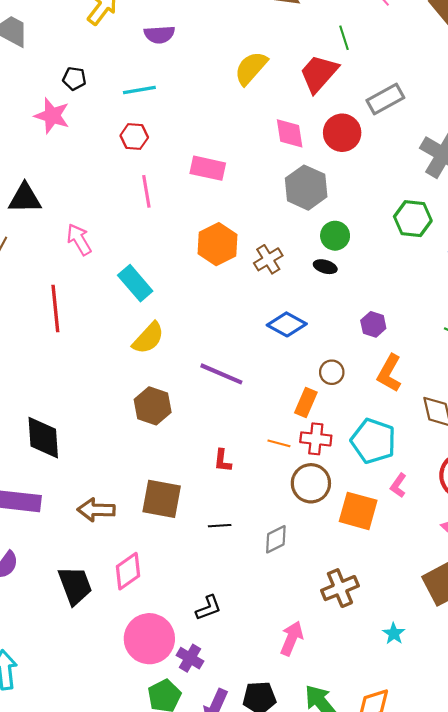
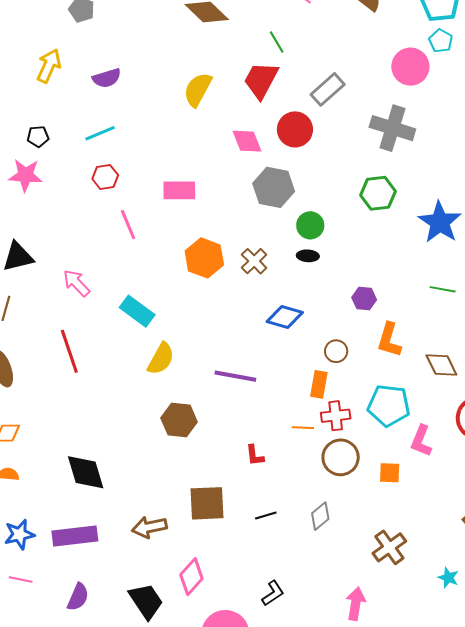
pink L-shape: (398, 485) -> (421, 441), size x1.4
orange square: (358, 511) -> (390, 473), size x0.6

